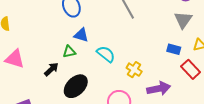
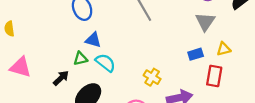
blue rectangle: (174, 49) -> (196, 54), turned -32
cyan semicircle: (106, 54) -> (105, 63), moved
red rectangle: (191, 69) -> (214, 76), turned 54

